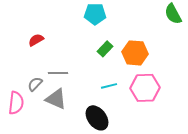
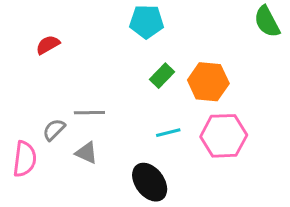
red semicircle: (36, 40) -> (48, 45), moved
gray triangle: (56, 99) -> (86, 153), size x0.7

